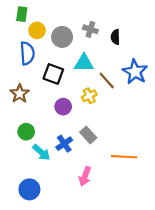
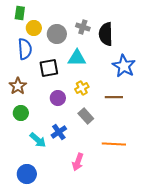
black semicircle: (115, 37) -> (106, 34), size x1.6
black square: (53, 74) -> (49, 68), turned -30
brown line: (107, 80) -> (114, 97), moved, turned -48
green circle: (26, 132) -> (21, 113), moved
gray rectangle: (88, 135) -> (86, 116), moved

